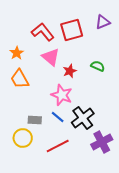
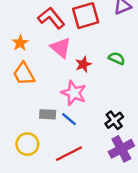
black cross: (83, 118) -> (114, 120), moved, size x0.7
gray rectangle: (35, 120) -> (48, 114), moved

